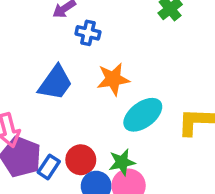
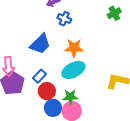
cyan ellipse: (143, 115) -> (73, 70), moved
blue rectangle: (49, 167) -> (40, 76), moved

